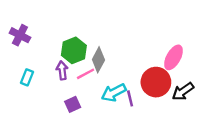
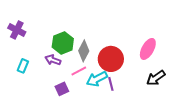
purple arrow: (62, 70) -> (53, 60), turned -63
pink line: (86, 74) -> (79, 71), moved
red circle: (156, 82) -> (111, 59), moved

